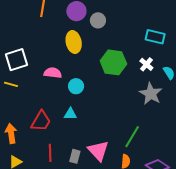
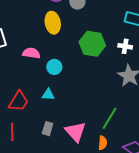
white cross: (146, 64) -> (125, 46), turned -32
red line: (50, 153) -> (12, 132), moved
gray rectangle: (75, 156) -> (48, 129), moved

